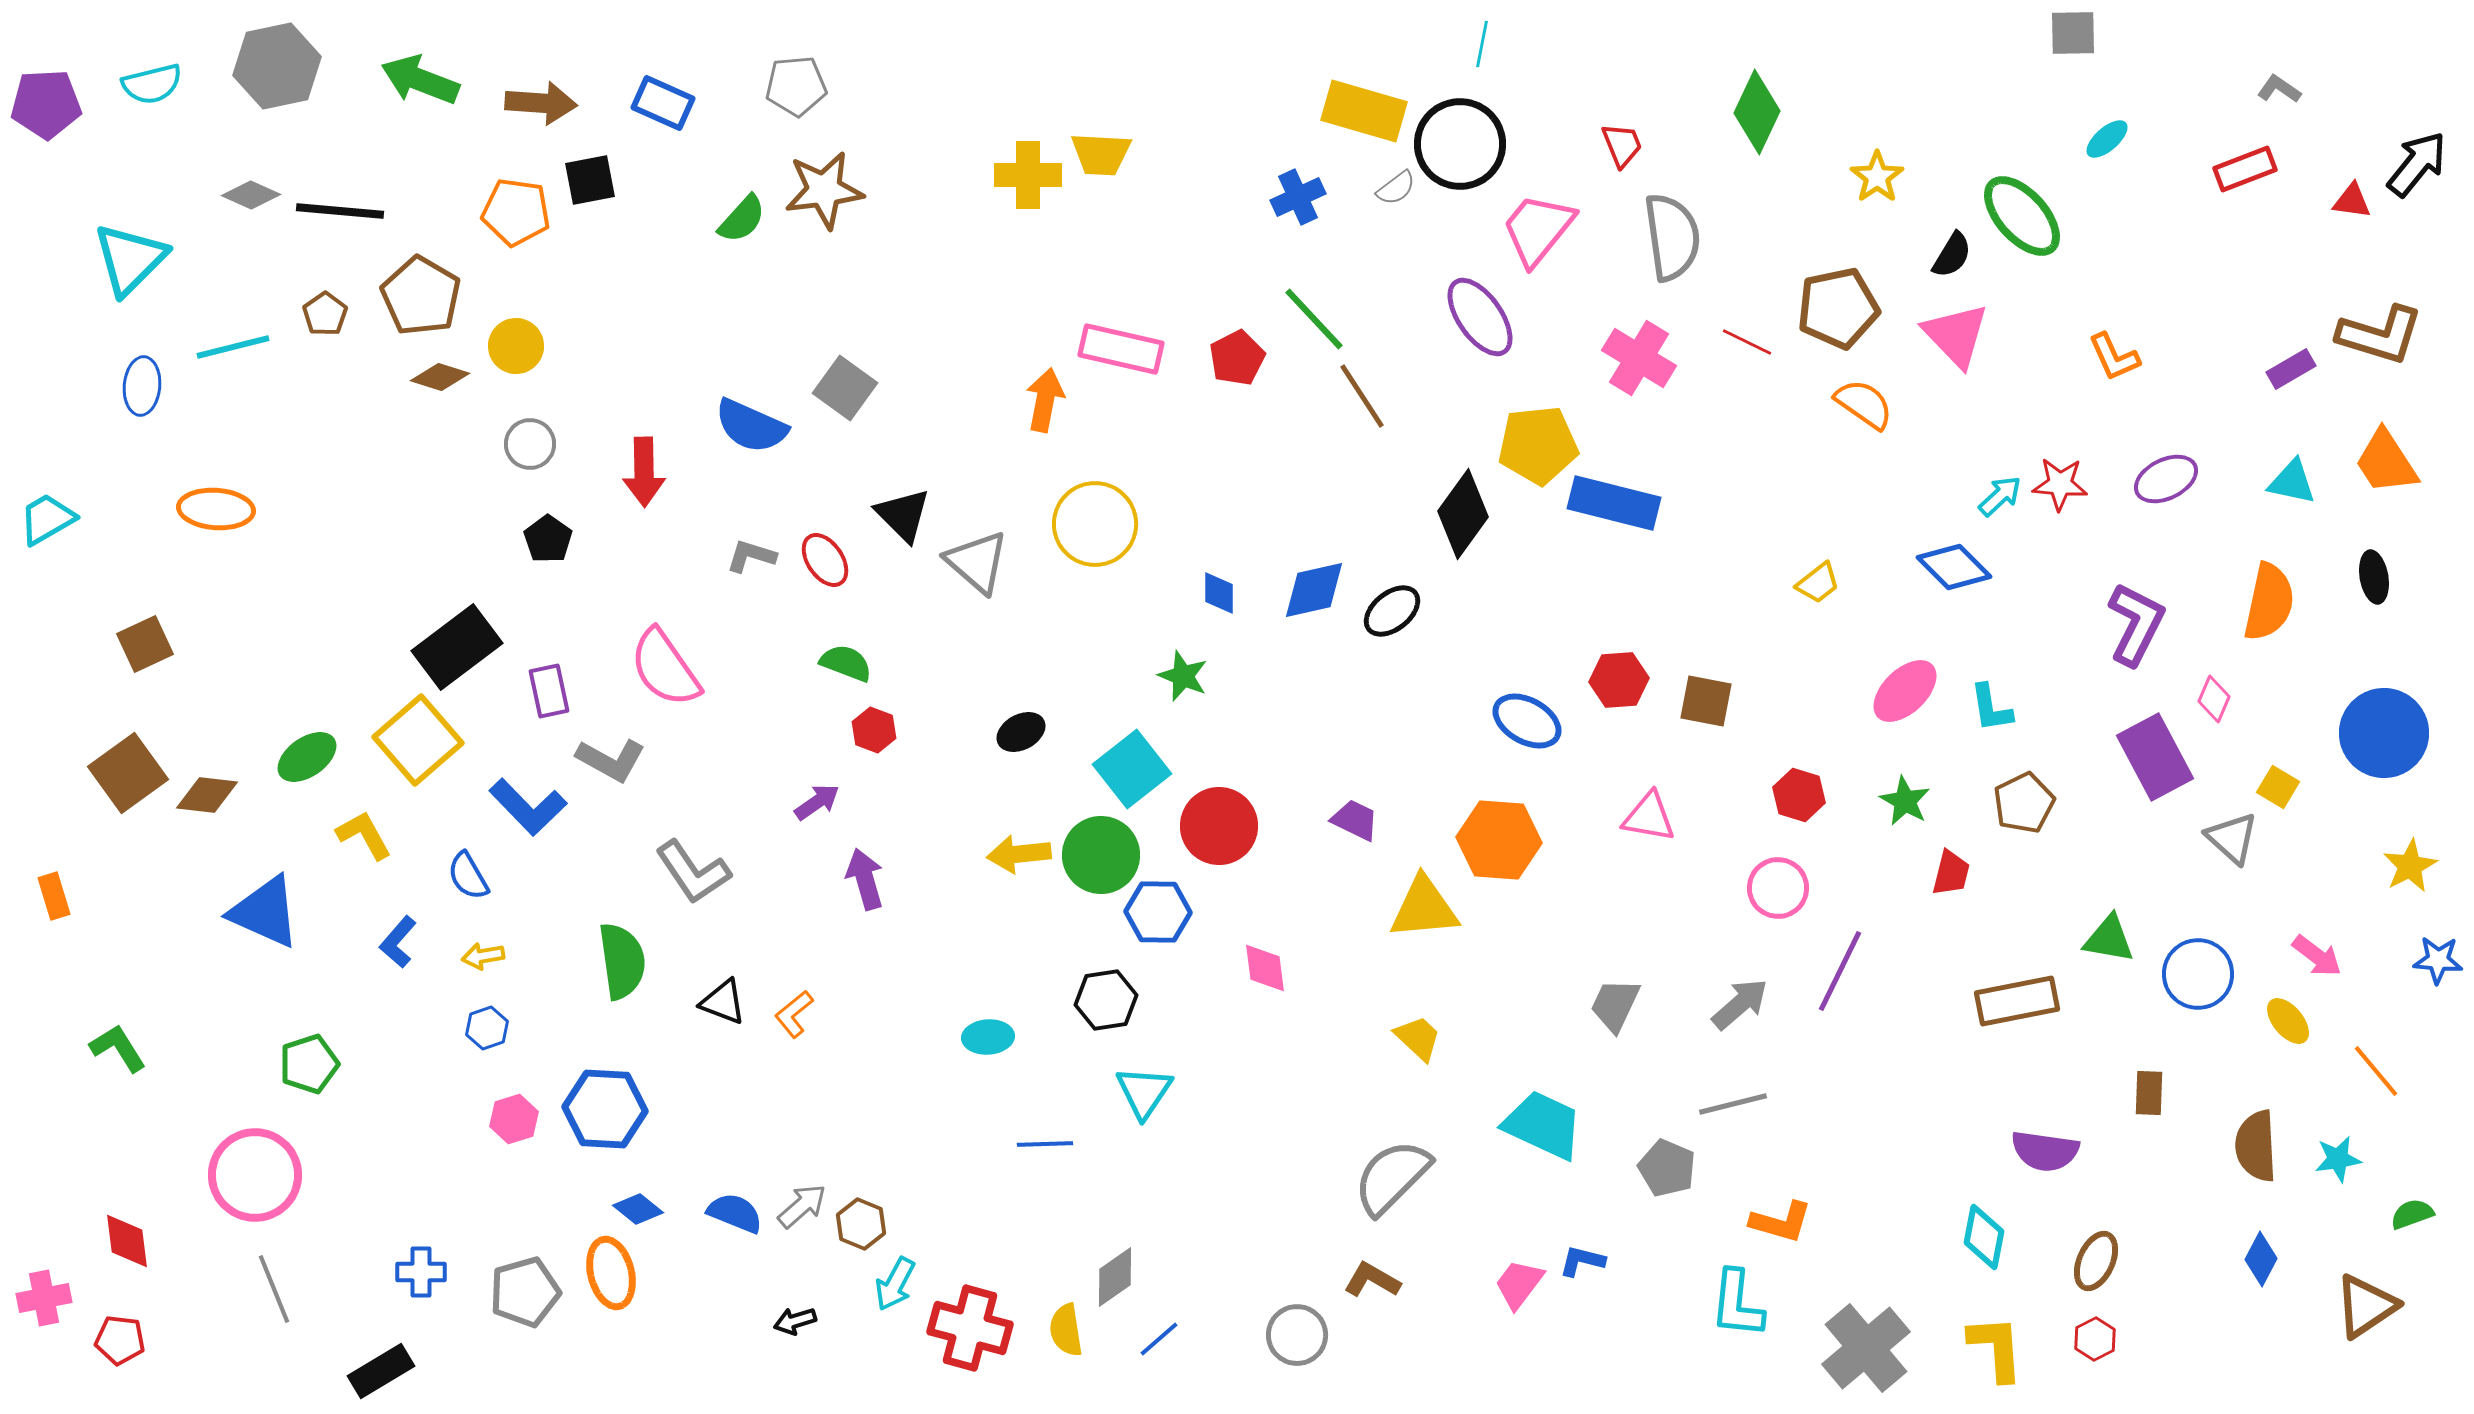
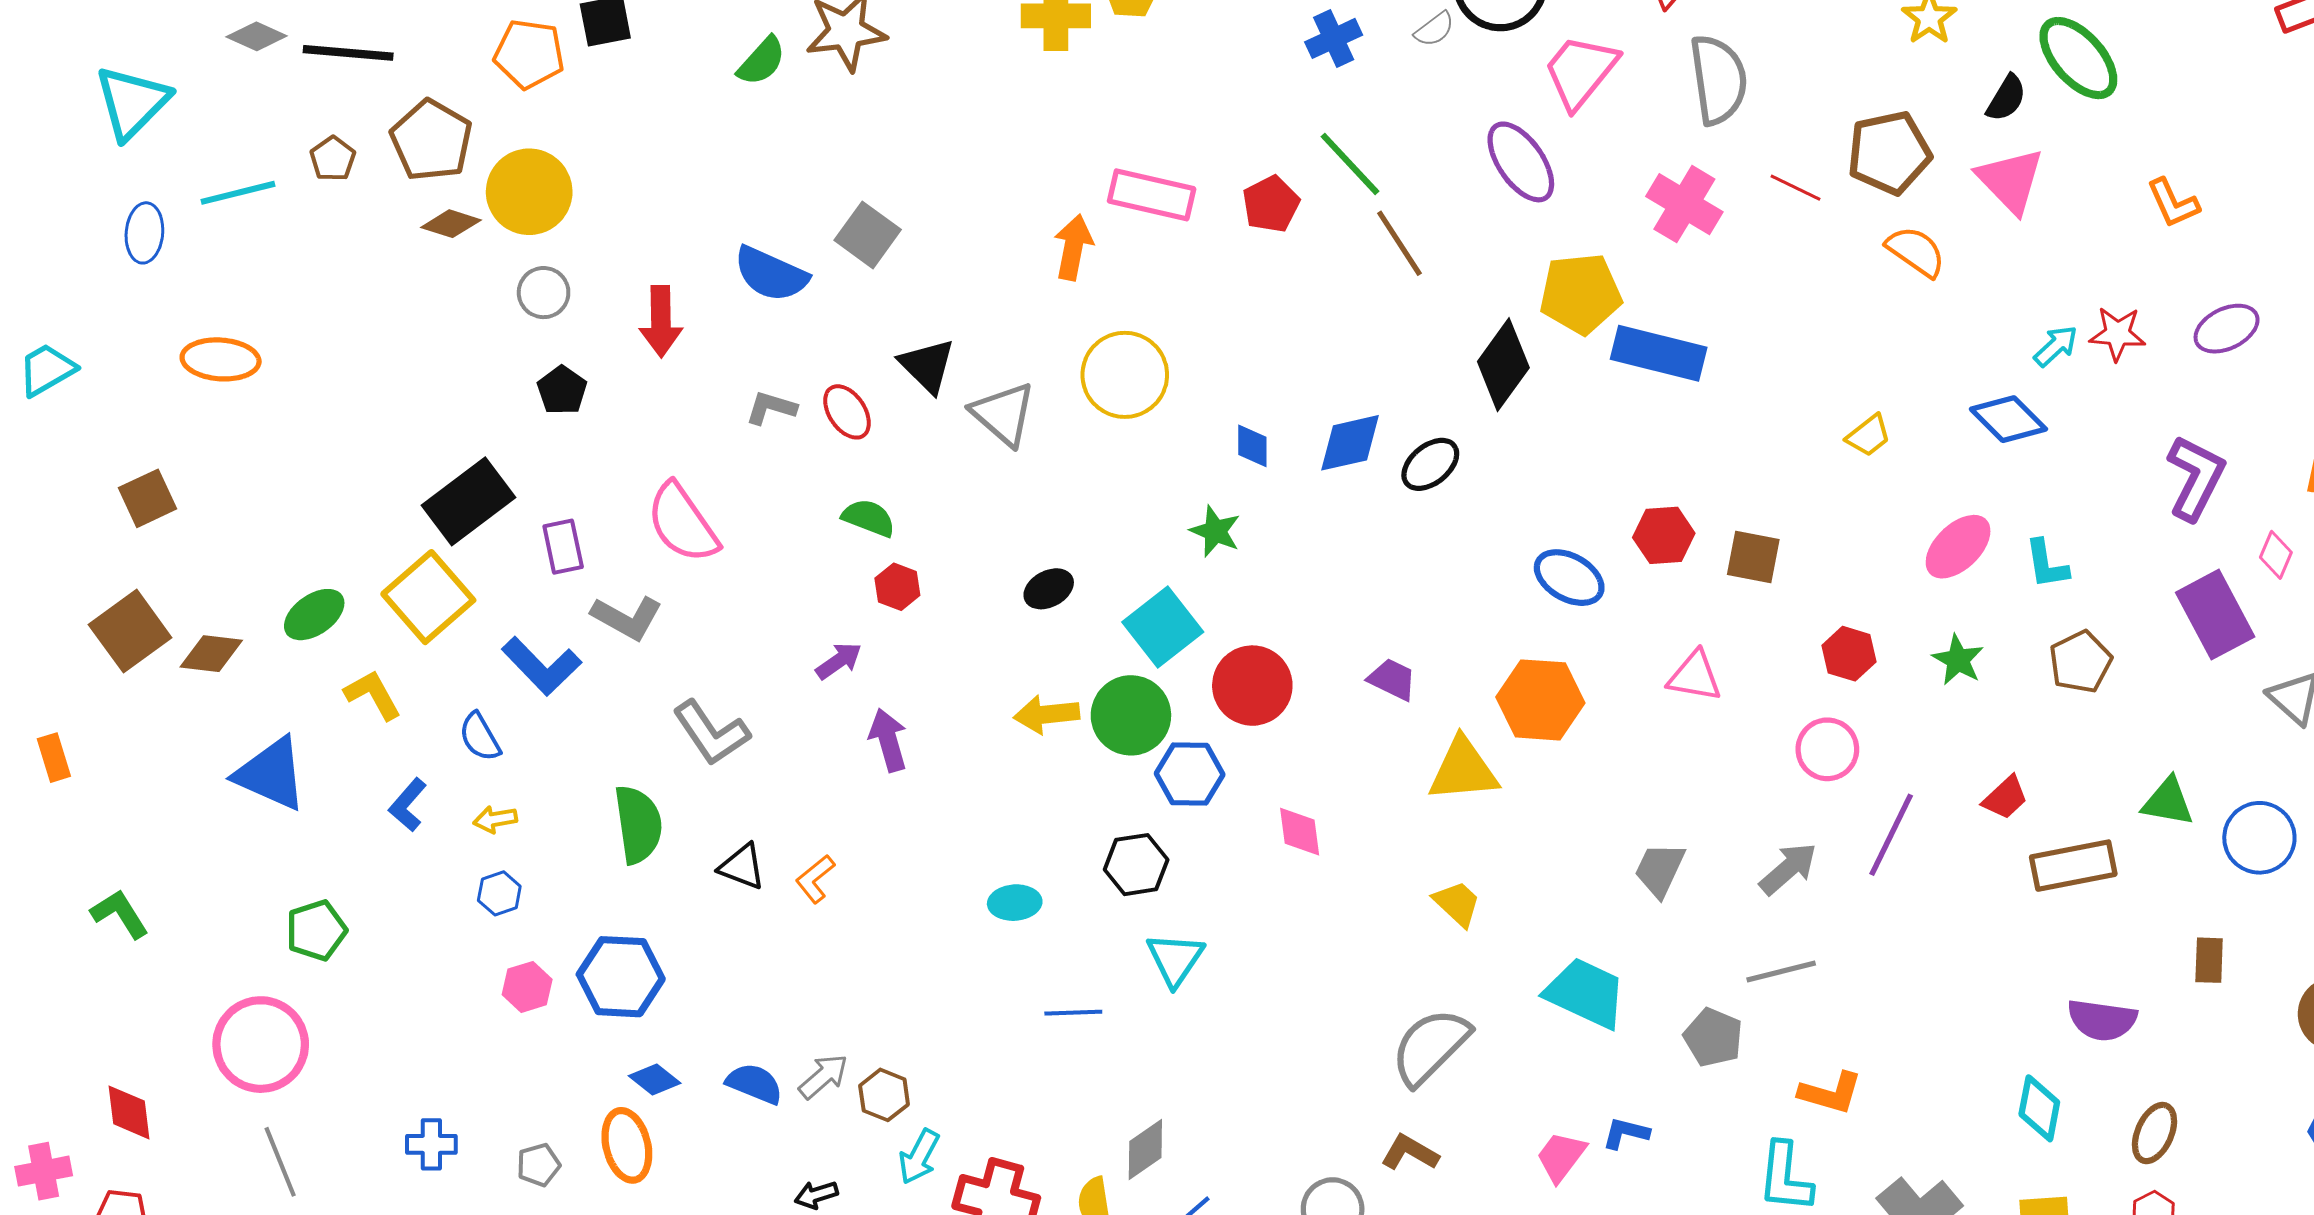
yellow circle: (516, 346) -> (529, 192), size x1.5
red trapezoid: (1951, 873) -> (2005, 798), moved, turned 33
gray pentagon: (525, 1292) -> (538, 1165), size x0.6

